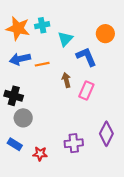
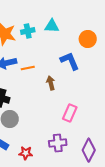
cyan triangle: (65, 39) -> (52, 26), moved, turned 49
pink rectangle: (86, 91) -> (70, 113), moved
purple diamond: (106, 134) -> (89, 150), moved

